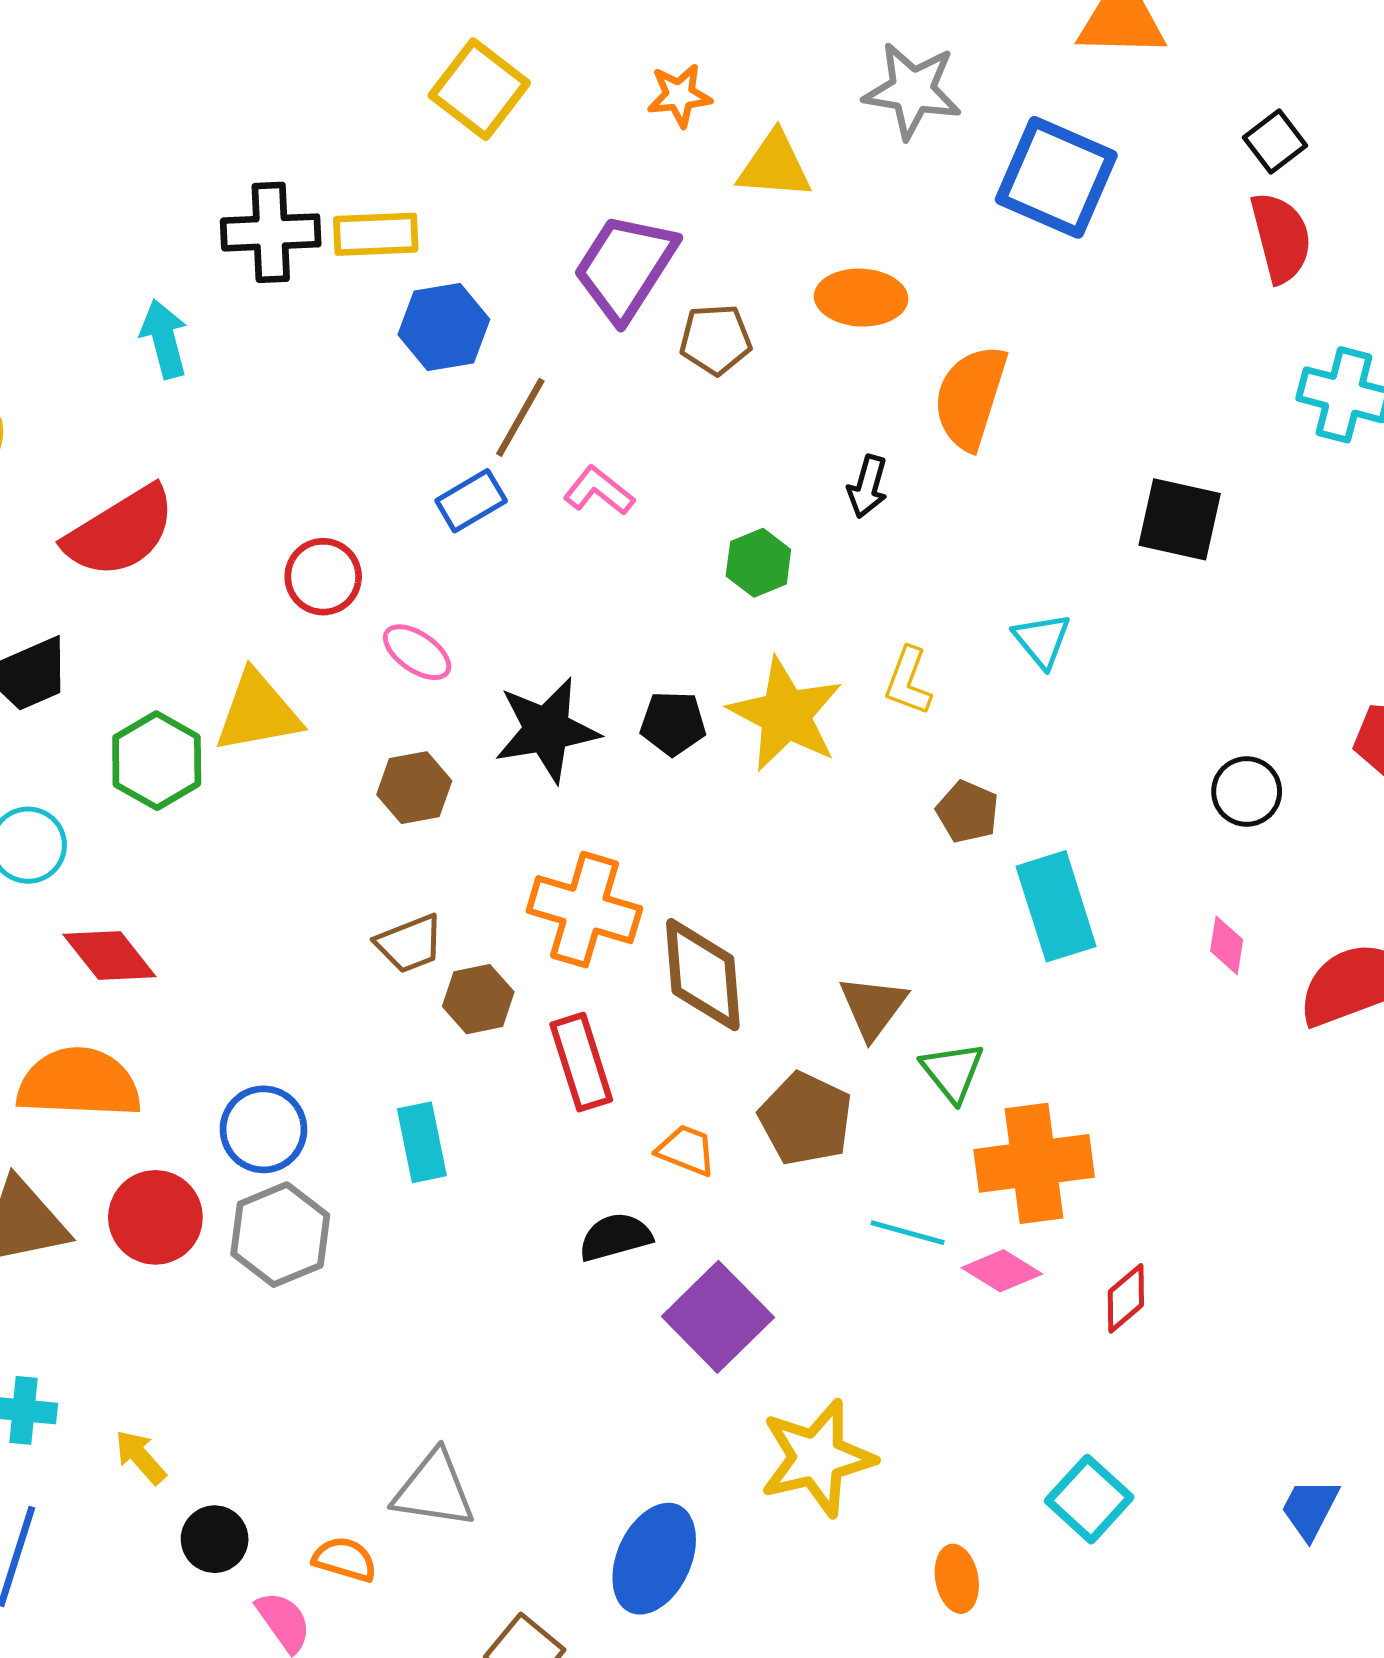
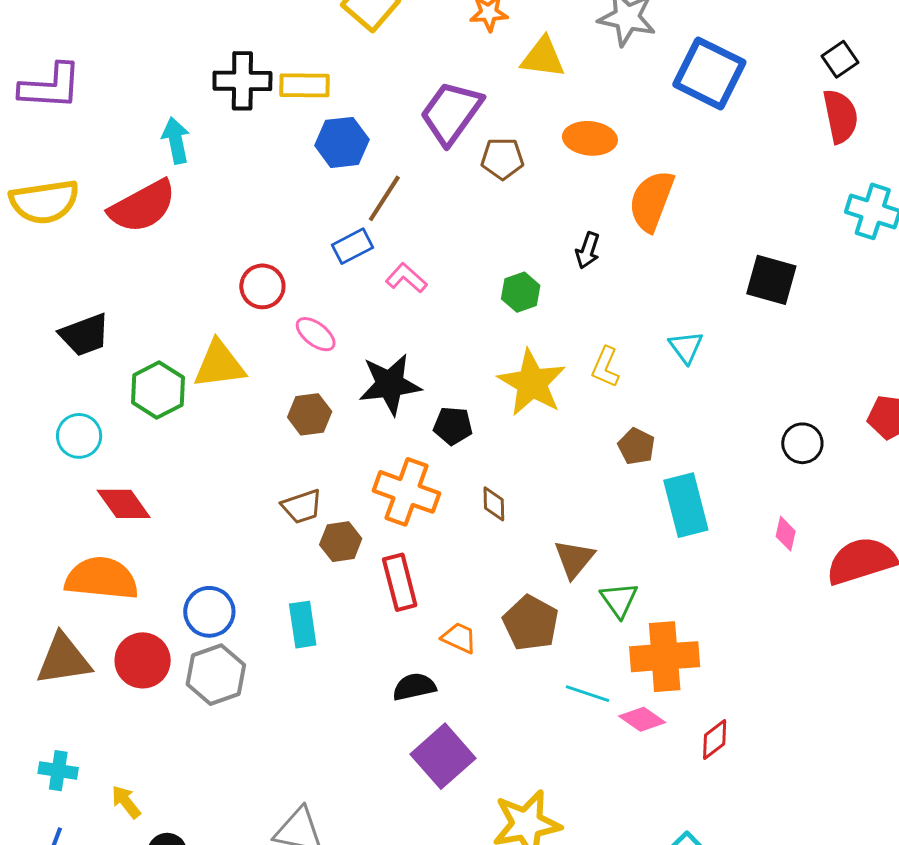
pink L-shape: (599, 491) -> (406, 278), moved
red semicircle: (120, 532) -> (142, 206), moved
black pentagon: (673, 723) -> (453, 426), moved
brown diamond: (703, 975) -> (494, 504), moved, size x0.5
purple square: (718, 1317) -> (443, 756), moved

